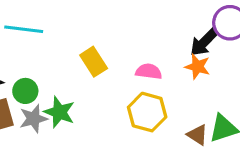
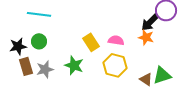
yellow rectangle: (94, 62) -> (91, 42), moved
green circle: (25, 91) -> (39, 41), moved
green star: (59, 112) -> (74, 65), moved

